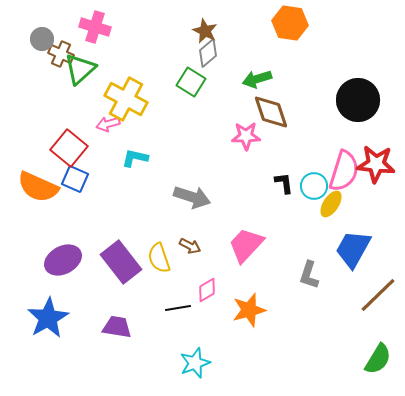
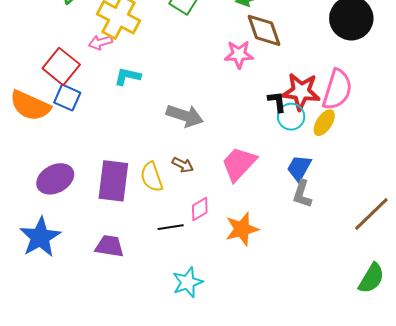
red star: (376, 164) -> (301, 92), moved
cyan circle: (314, 186) -> (291, 117), moved
blue trapezoid: (353, 249) -> (299, 168), moved, size x0.7
purple rectangle: (121, 262) -> (113, 181), turned 45

